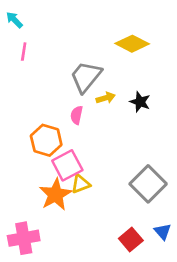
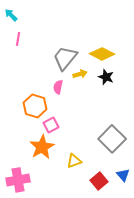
yellow diamond: (132, 44) -> (102, 54), moved
pink square: (67, 165) -> (51, 125), size x0.7
yellow triangle: (81, 184) -> (74, 161), moved

